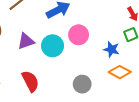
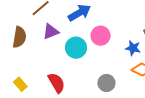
purple triangle: (26, 41) -> (51, 32), moved

